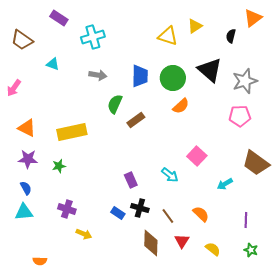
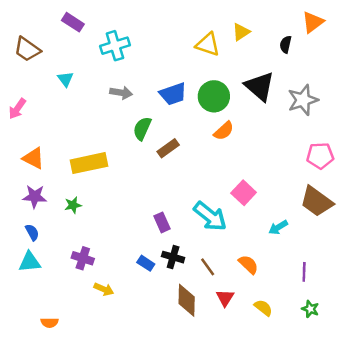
cyan triangle: (53, 64) -> (66, 79), turned 32
blue trapezoid: (140, 76) -> (173, 94), turned 70
pink pentagon: (240, 116) -> (320, 156), moved
cyan arrow: (170, 175) -> (210, 216), size x1.6

